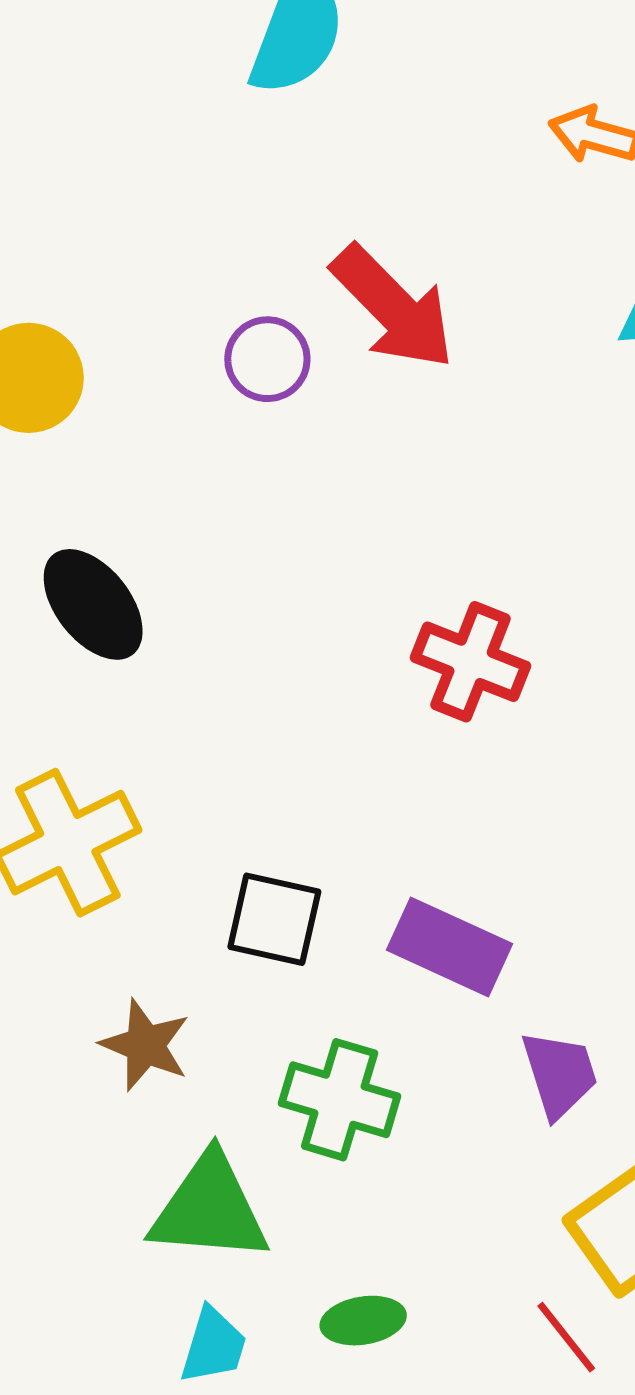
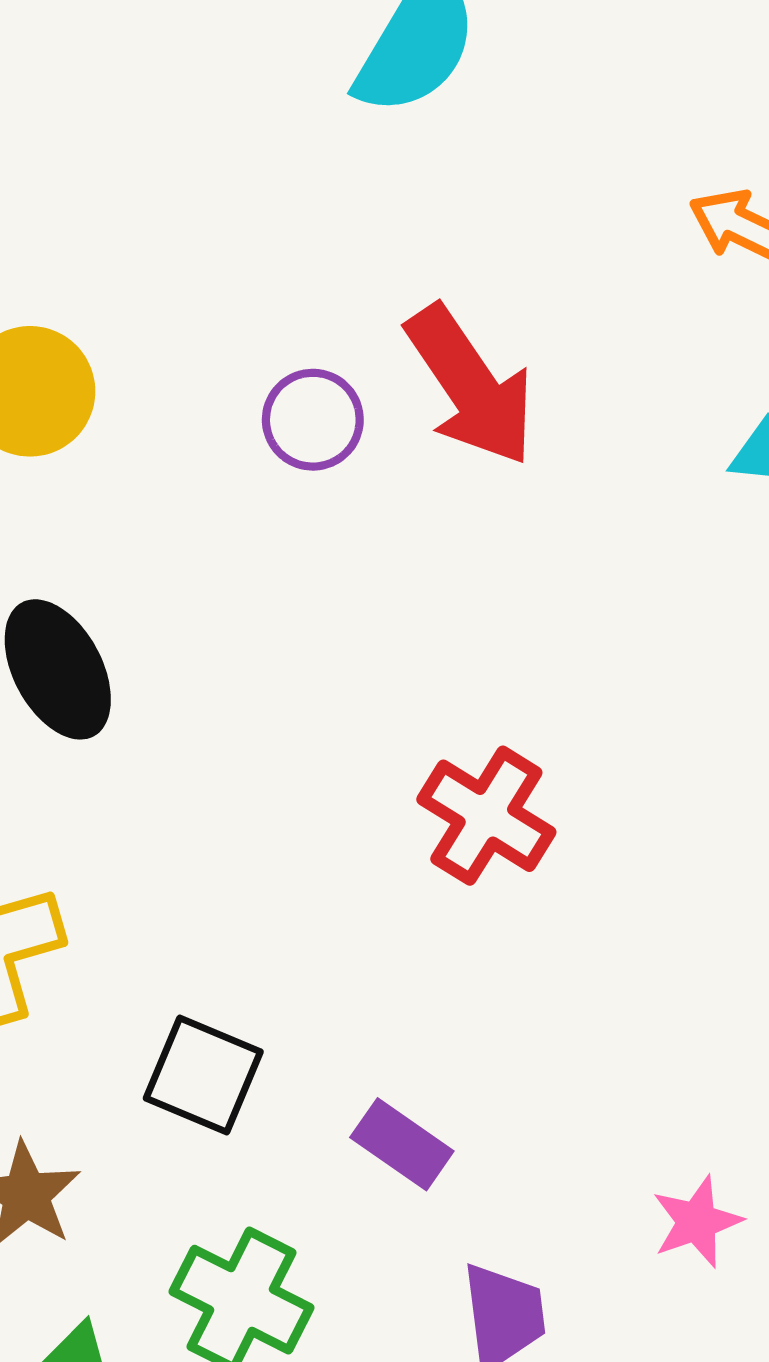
purple rectangle: (450, 947) -> (402, 1144), size x0.7

